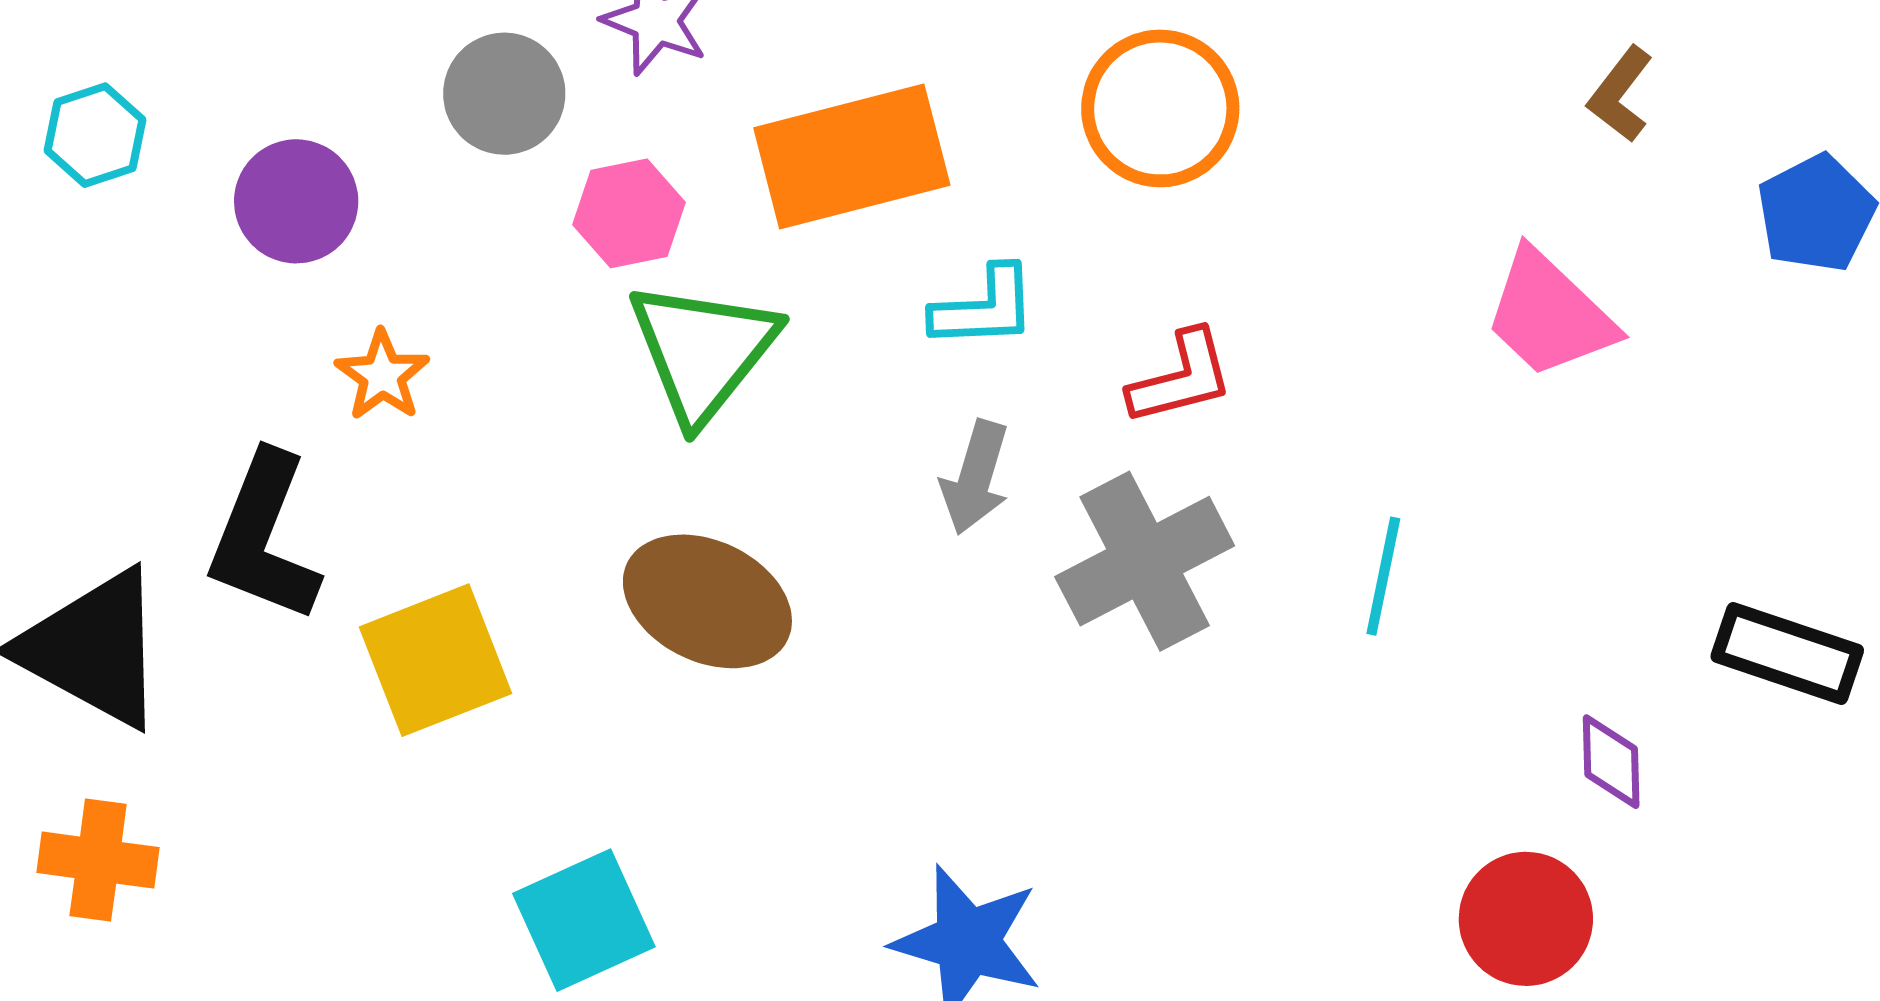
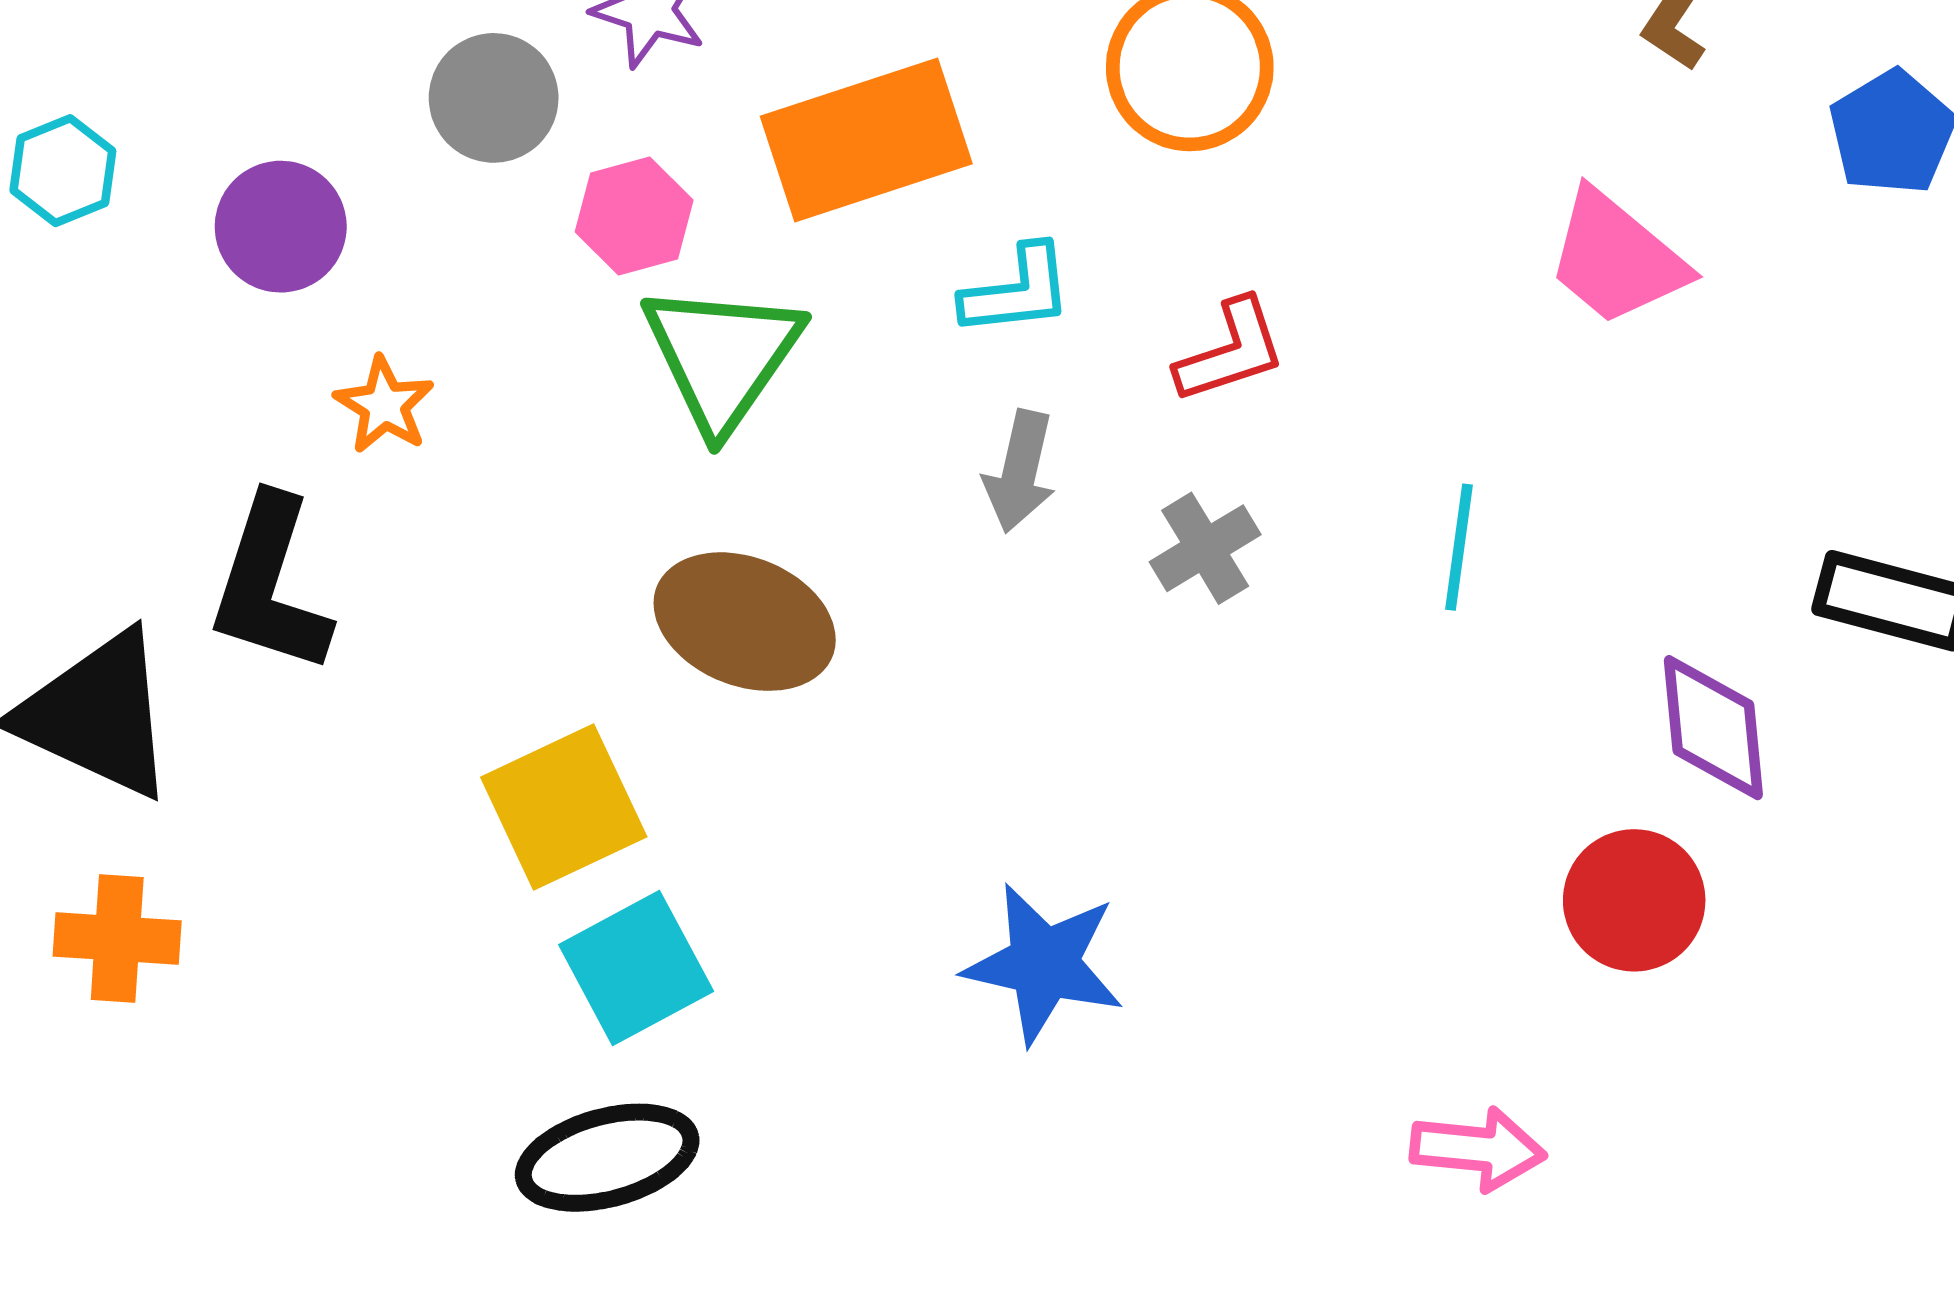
gray cross: (1145, 561) -> (1205, 548), size x0.6
yellow square: (435, 660) -> (564, 807), moved
purple diamond: (1611, 762) -> (1713, 728), size x1.5

